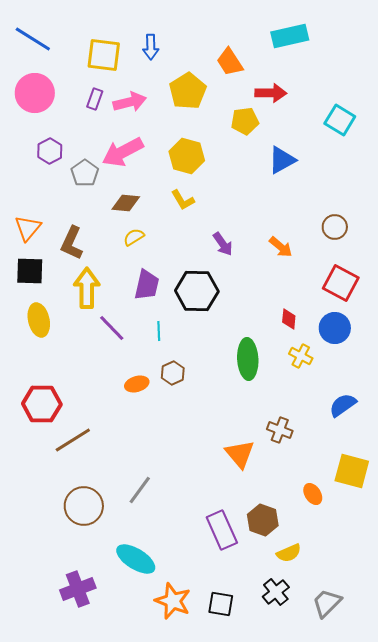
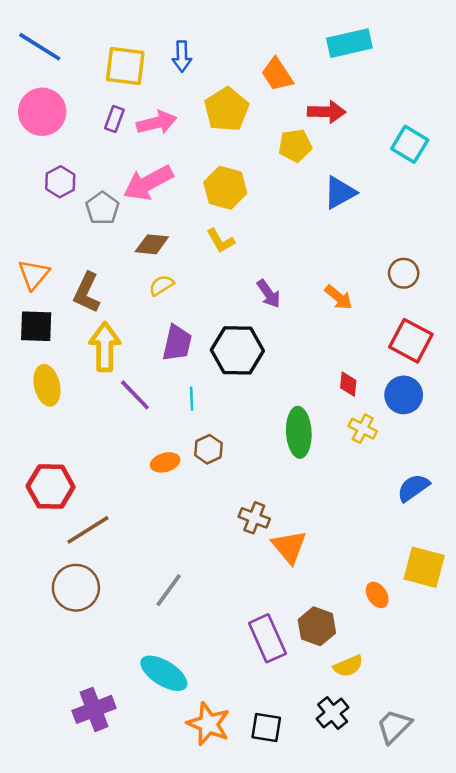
brown cross: (280, 430) -> (254, 518), moved
brown circle: (84, 506) -> (76, 588), moved

